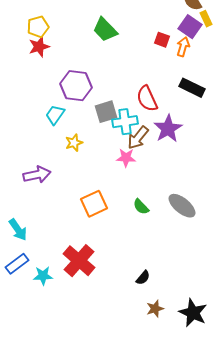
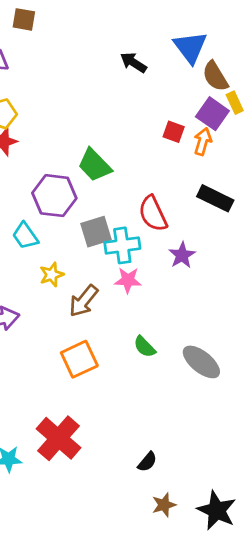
green trapezoid: (105, 30) -> (95, 165), moved
cyan trapezoid: (55, 115) -> (25, 236), turned -70
purple star: (168, 129) -> (182, 255), size x0.7
brown arrow: (138, 138) -> (83, 301), moved
pink star: (126, 158) -> (128, 280), moved
green semicircle: (141, 207) -> (145, 347), moved

